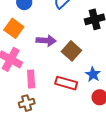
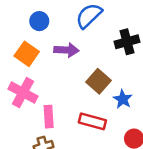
purple arrow: (46, 41) -> (66, 50), moved
blue star: (93, 74) -> (123, 99), moved

